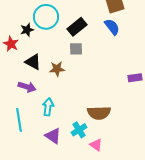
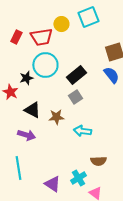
gray square: (76, 49) -> (75, 97), turned -32
cyan arrow: (48, 107) -> (82, 131), moved, turned -90
brown semicircle: (99, 113) -> (98, 161), size x0.7

